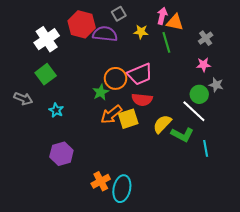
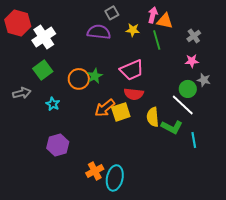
red hexagon: (82, 24) -> (18, 23), moved
orange circle: (116, 78) -> (79, 79), moved
green star: (101, 92) -> (95, 76), moved
gray arrow: (23, 99) -> (22, 93), turned -36
yellow semicircle: (162, 124) -> (153, 117), turned -48

